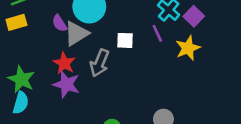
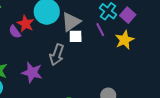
purple semicircle: (59, 23) -> (15, 32), moved
gray triangle: (76, 34) -> (71, 22), moved
red star: (64, 63) -> (26, 24), moved

